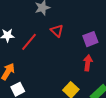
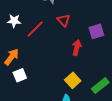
red arrow: (88, 63) -> (77, 48), moved

